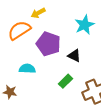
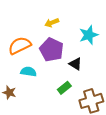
yellow arrow: (38, 13) -> (52, 23), moved
orange semicircle: (19, 30) -> (20, 46), moved

